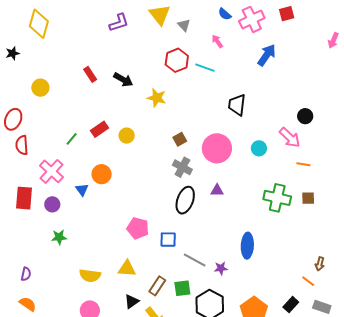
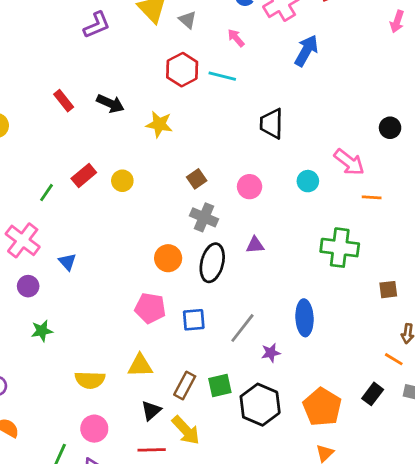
black circle: (305, 116) -> (390, 128), moved
pink circle: (217, 148) -> (250, 187), size x0.6
orange circle: (102, 174) -> (168, 258), moved
brown square: (308, 198) -> (388, 290), moved
gray line: (195, 260) -> (242, 328), moved, turned -75

